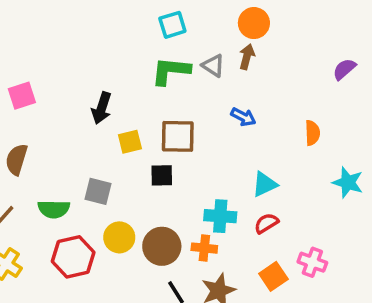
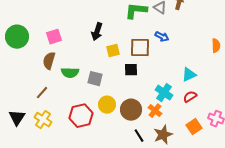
pink square: (22, 96) -> (54, 37), moved
blue arrow: (243, 117) -> (162, 37), moved
green semicircle: (54, 209) -> (70, 73), moved
cyan cross: (220, 216) -> (164, 93), turned 30
orange cross: (204, 248) -> (155, 111), turned 32

